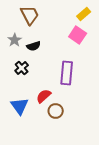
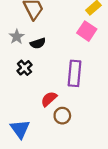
blue triangle: (20, 106) -> (20, 129), moved

